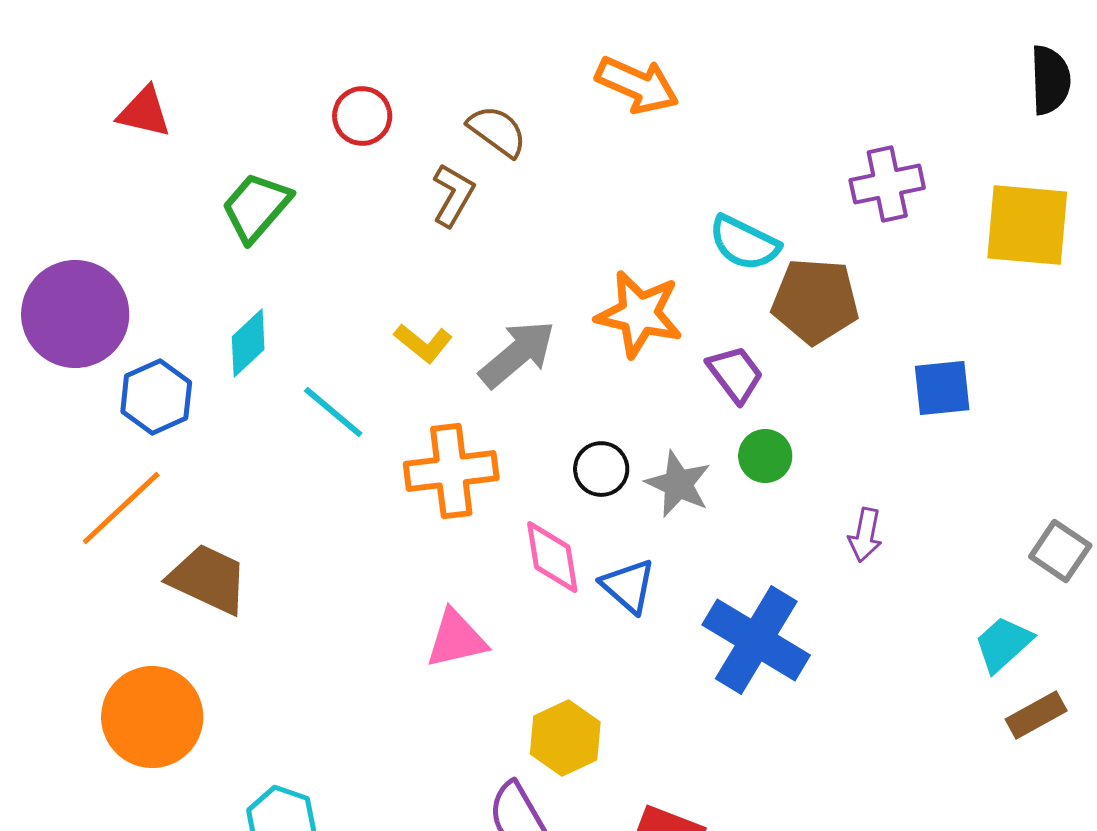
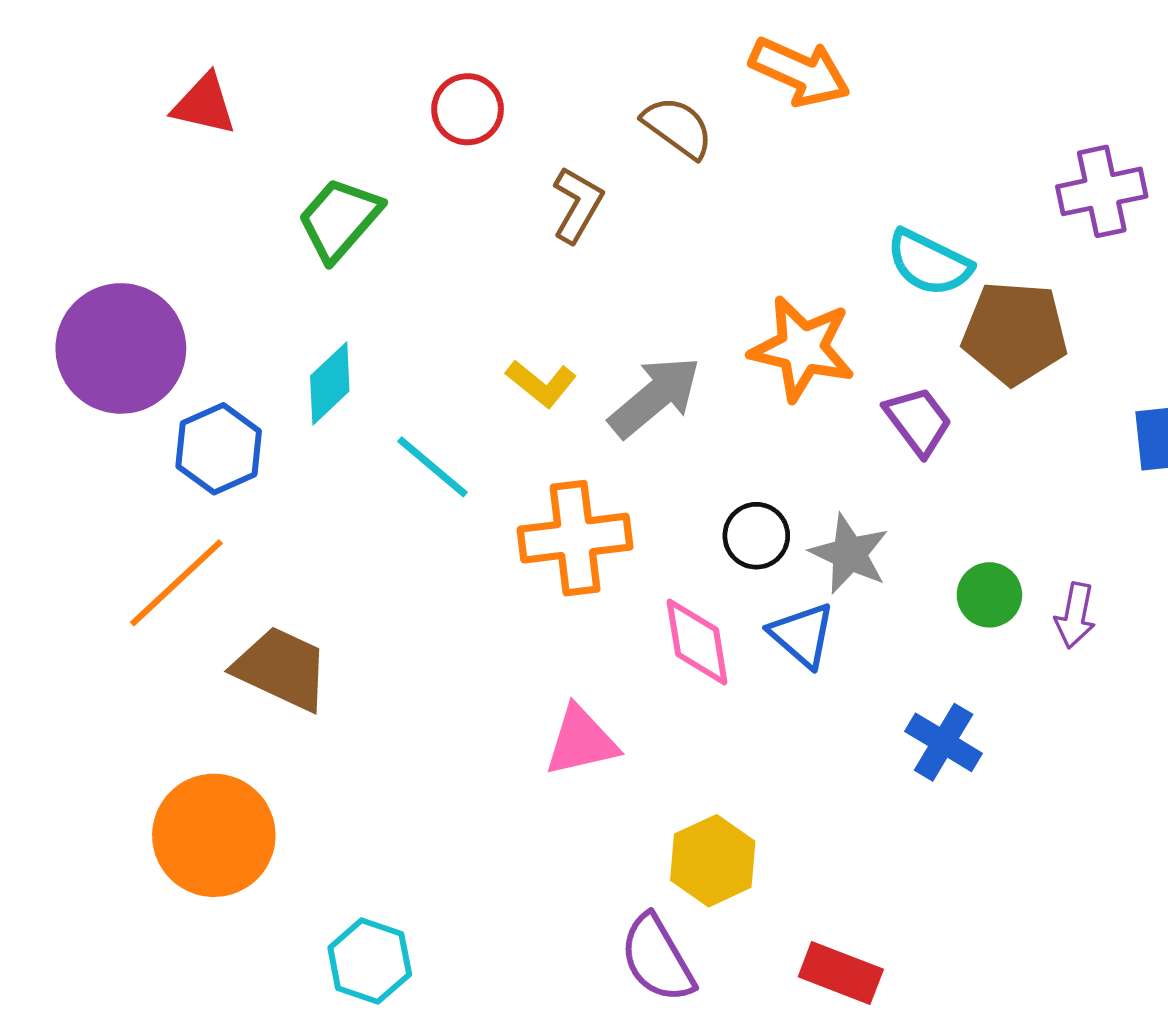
brown semicircle: (497, 131) -> (678, 127), moved
green circle: (765, 456) -> (989, 595), moved
blue triangle: (628, 586) -> (802, 635), moved
blue cross: (756, 640) -> (944, 742), size x0.6

